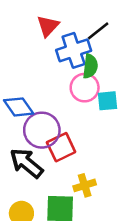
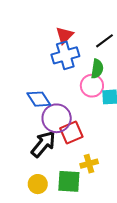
blue cross: (74, 50) -> (65, 55), moved
black arrow: (26, 163) -> (43, 144), turned 88

